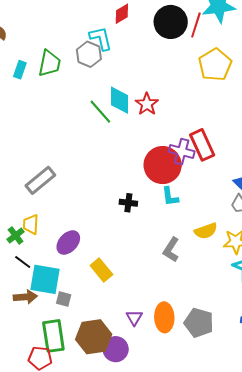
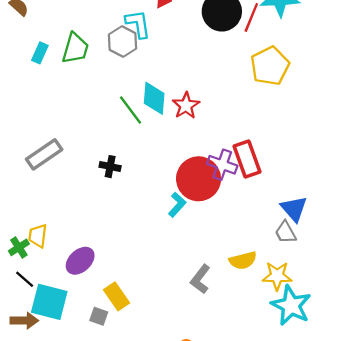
gray rectangle: (40, 180) -> (44, 154), moved
cyan L-shape: (170, 197) -> (177, 205), moved, turned -135
black cross: (128, 203) -> (110, 167), moved
gray square: (64, 299) -> (99, 316), moved

